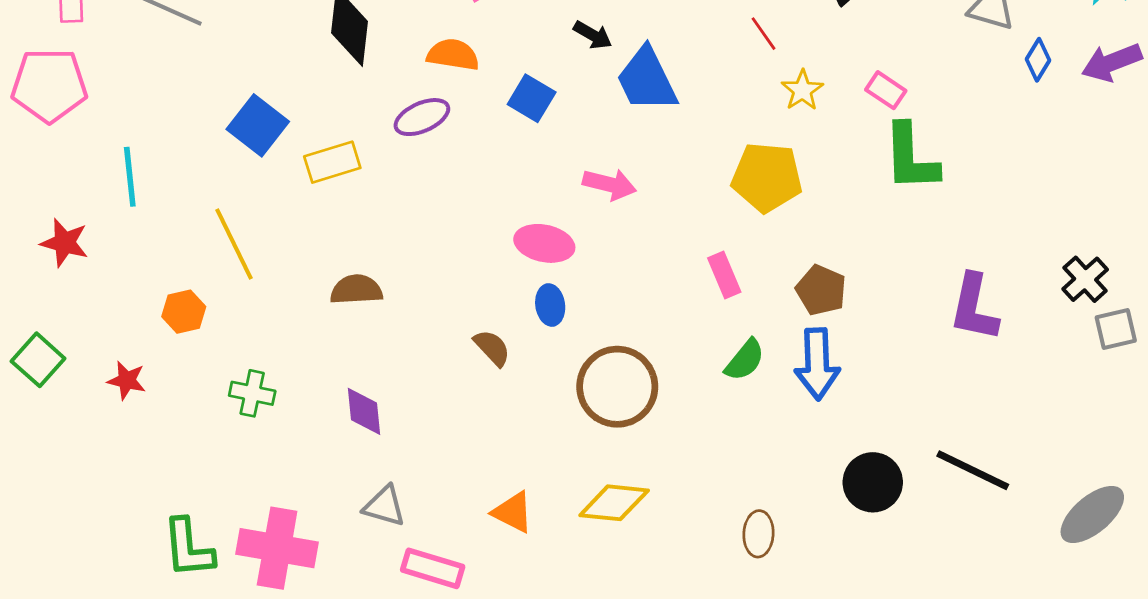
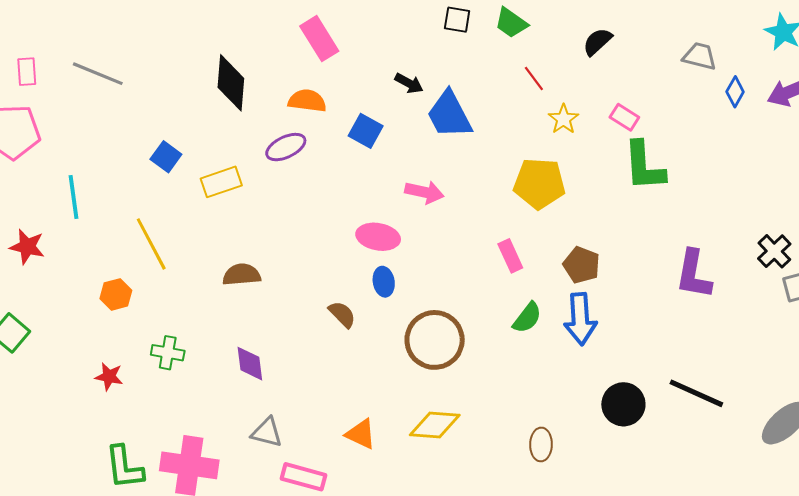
blue square: (258, 125) -> (166, 157), size x0.7
red star: (127, 380) -> (109, 377), moved

